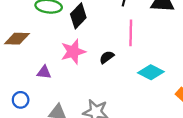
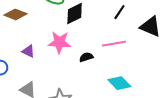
pink line: (131, 33) -> (114, 44), turned 60

